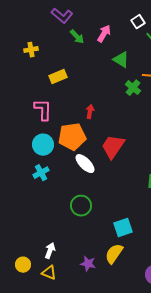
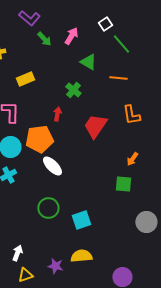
green cross: (133, 88) -> (73, 90), moved
red trapezoid: (113, 147) -> (95, 126), moved
cyan square: (123, 228) -> (81, 220), moved
yellow semicircle: (114, 254) -> (81, 256), turned 50
yellow triangle: (49, 273) -> (25, 275), moved, turned -42

